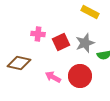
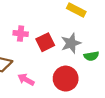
pink arrow: (53, 77) -> (26, 80), moved

